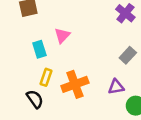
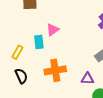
cyan rectangle: (39, 49) -> (39, 42), moved
yellow rectangle: (46, 77) -> (17, 52), moved

